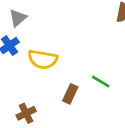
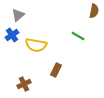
green line: (101, 81) -> (78, 36), moved

